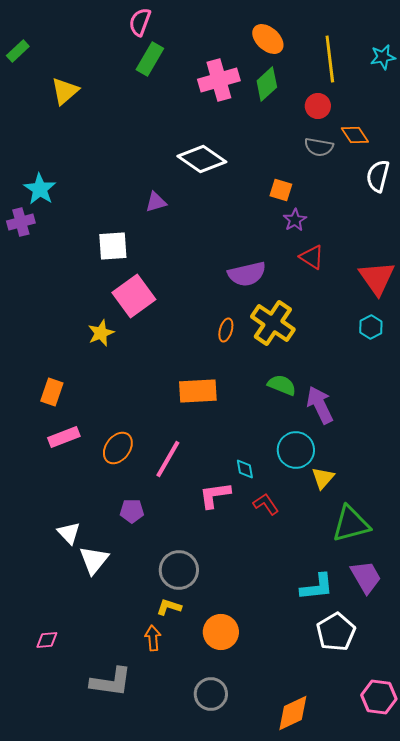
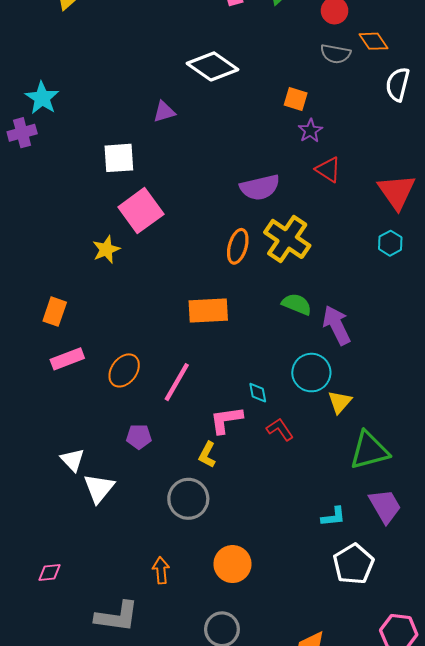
orange ellipse: (226, 330) -> (238, 246), size x1.4
cyan L-shape: (317, 587) -> (333, 517), size x0.7
yellow L-shape: (169, 607) -> (207, 455), moved, turned -80

